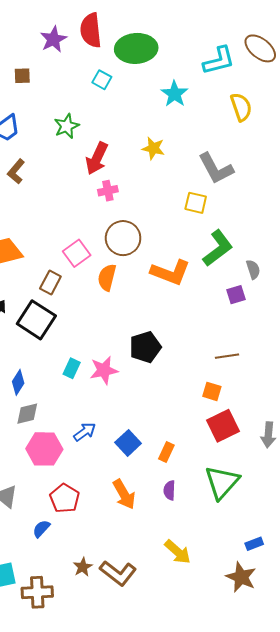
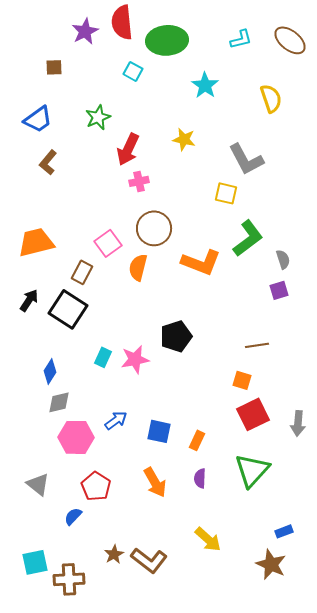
cyan L-shape: (219, 61) -> (241, 39), moved, size x0.7
purple square: (236, 295) -> (279, 290), moved
blue square: (128, 443) -> (159, 431), turned -35

